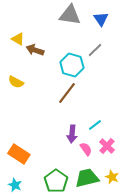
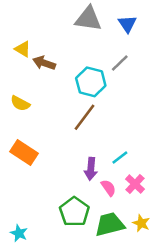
orange rectangle: (19, 154) -> (24, 153), moved
green pentagon: (56, 181) -> (74, 212), moved

